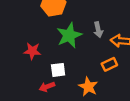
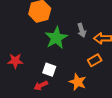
red star: (32, 51) -> (15, 61), moved
white square: (58, 70) -> (49, 70), turned 32

